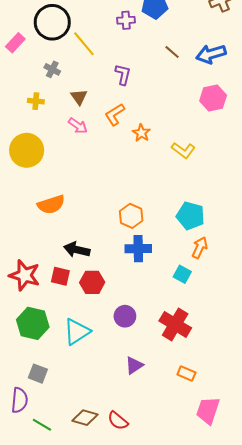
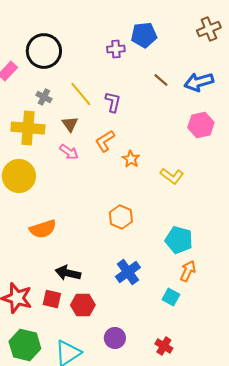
yellow line: (84, 44) -> (81, 94), moved
yellow cross: (36, 101) -> (28, 128), size x2.0
orange hexagon: (131, 216) -> (121, 217), moved
blue cross: (138, 249) -> (128, 272), turned -35
red cross: (175, 324) -> (164, 346), size x0.6

